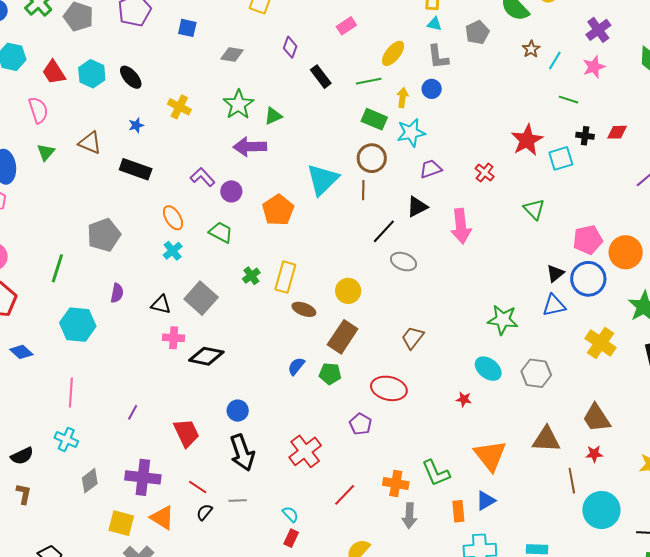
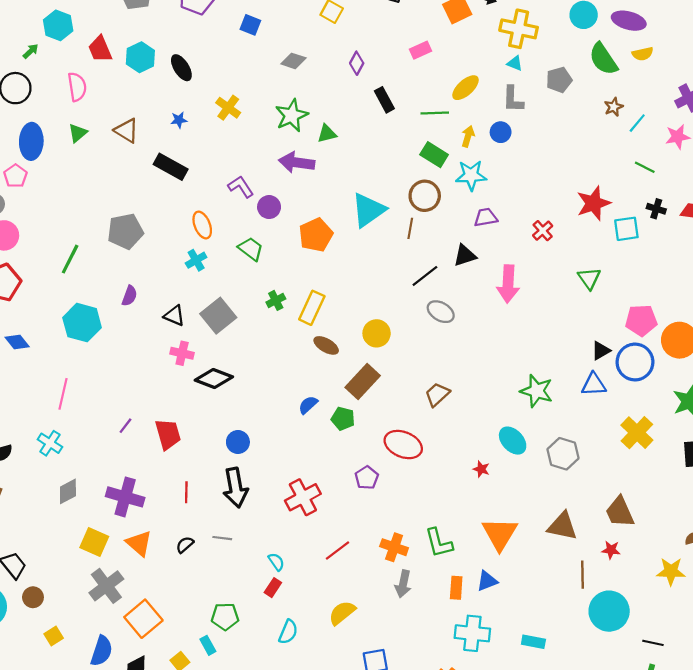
red trapezoid: (186, 433) -> (168, 434), moved
red line: (198, 487) -> (186, 492), moved, turned 48

